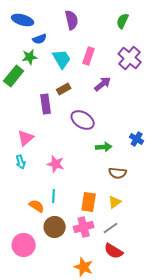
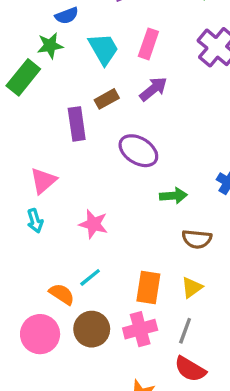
purple arrow: (103, 84) -> (153, 89), moved
cyan line: (54, 196) -> (90, 277), turned 48
gray line: (111, 228) -> (185, 331), turned -35
pink circle: (24, 245) -> (40, 334), moved

